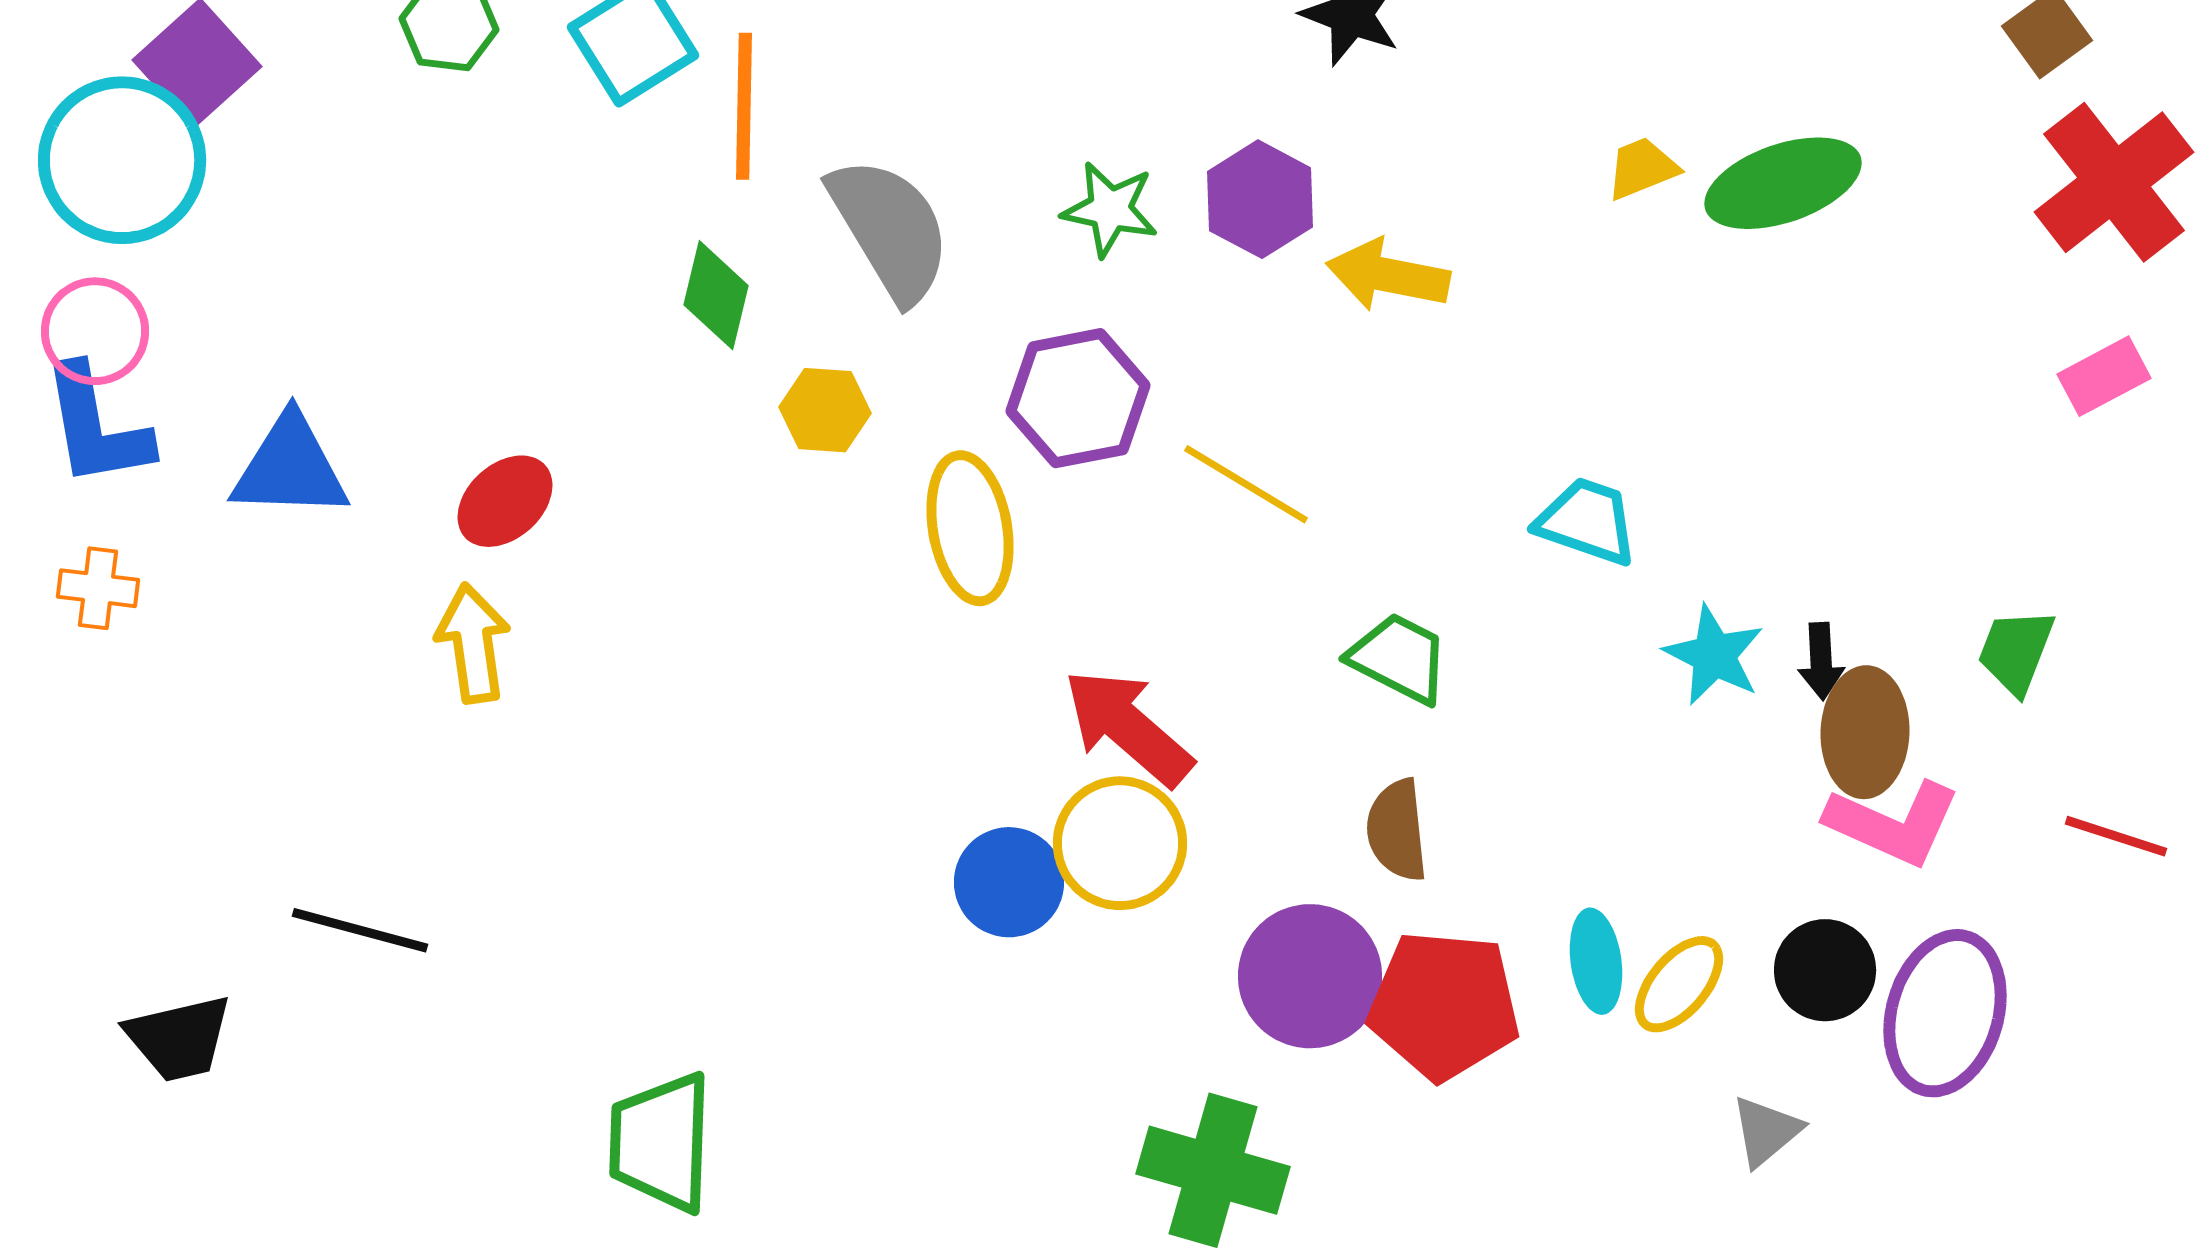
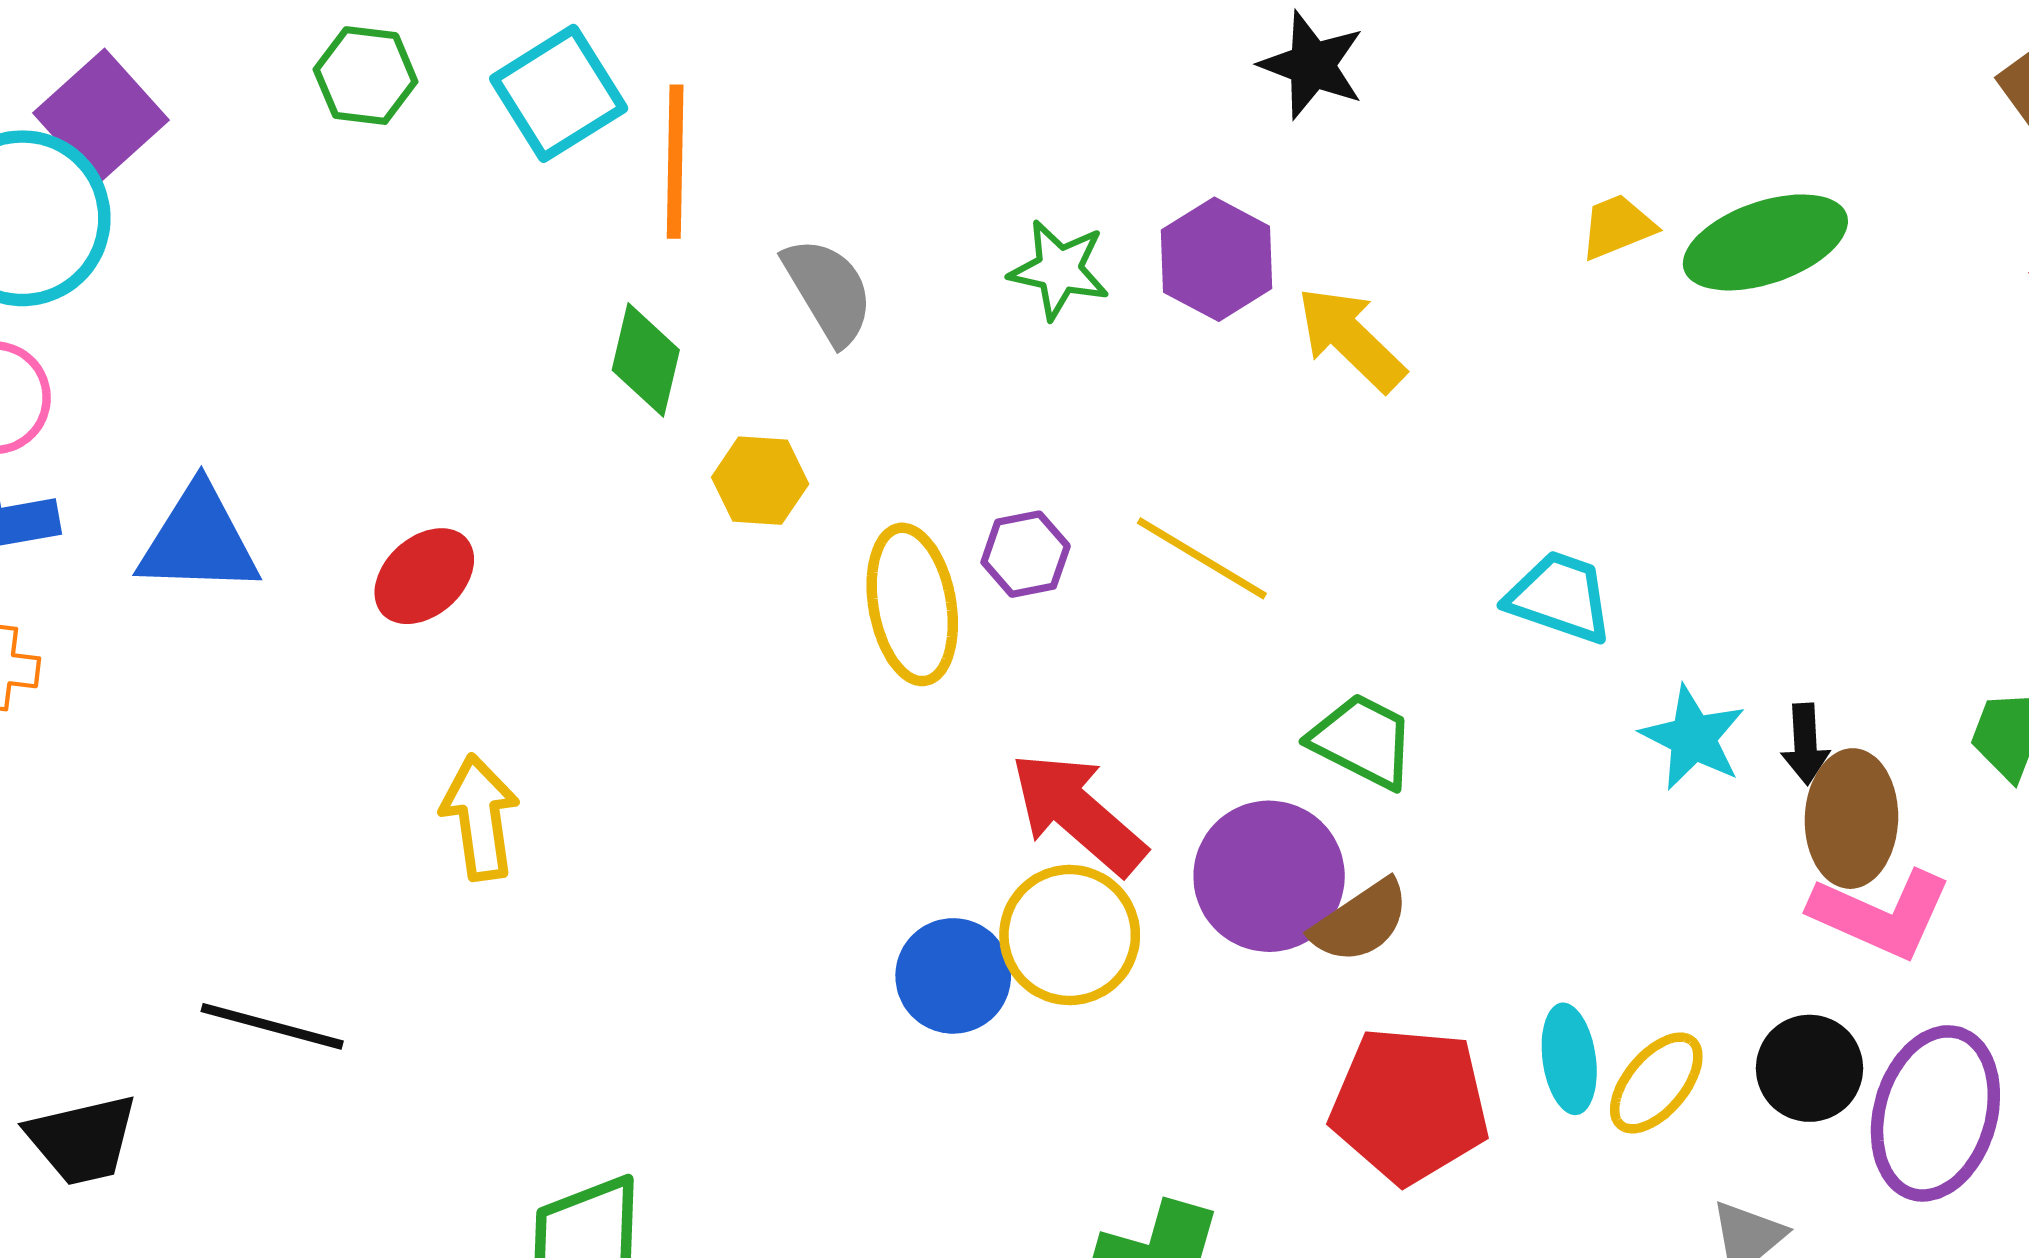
gray semicircle: (890, 229) -> (828, 291), size x0.7
yellow arrow: (1388, 275) -> (1351, 339), turned 33
purple hexagon: (1078, 398) -> (1026, 554), moved, size x0.6
yellow arrow: (473, 643) -> (480, 817), moved
brown semicircle: (1397, 830) -> (1360, 921), turned -118
purple circle: (1310, 976) -> (1269, 876), moved

